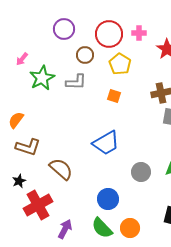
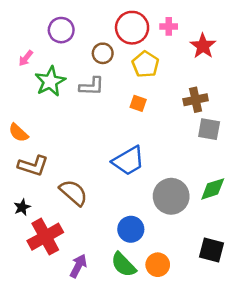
purple circle: (64, 29) -> (61, 30), moved
orange semicircle: (16, 120) -> (18, 133), turned -84
gray circle: (141, 172) -> (171, 196), size x1.5

